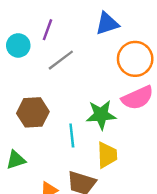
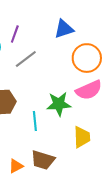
yellow trapezoid: (107, 155) -> (82, 137), moved

